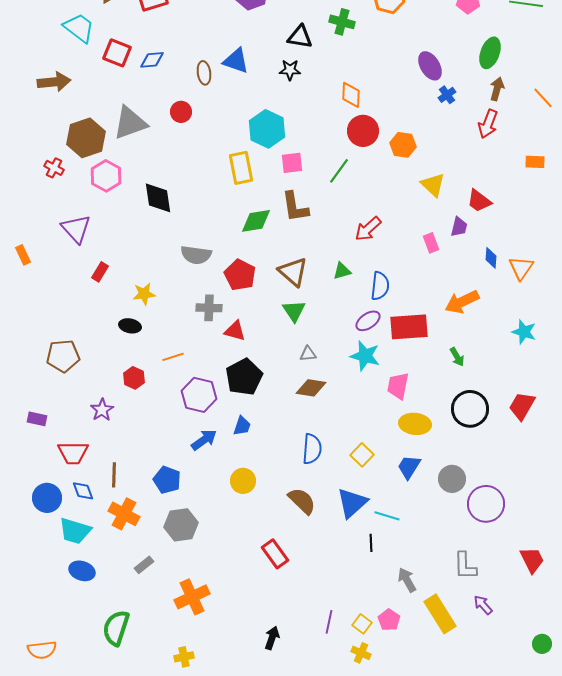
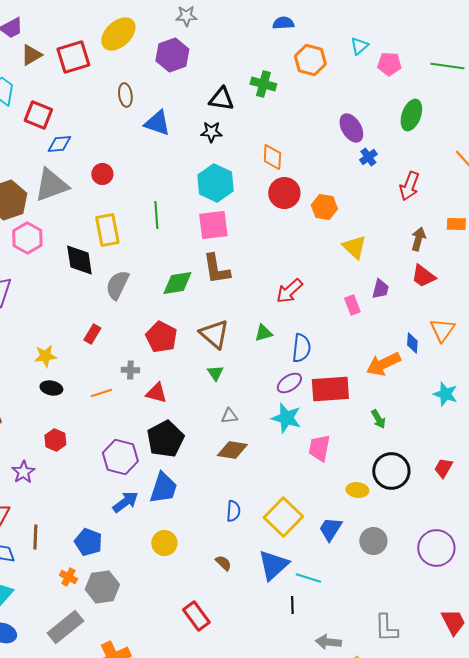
blue diamond: (152, 60) -> (59, 144), moved
brown ellipse: (204, 73) -> (125, 95), moved
brown arrow: (497, 89) -> (418, 239), moved
cyan hexagon: (267, 129) -> (215, 183), moved
pink square: (292, 163) -> (213, 225), size x1.4
yellow rectangle: (241, 168) -> (107, 230), moved
green line: (339, 171) -> (156, 215), moved, turned -40
red trapezoid: (479, 201) -> (423, 276), moved
gray semicircle: (196, 255) -> (117, 285), moved, turned 108
blue diamond: (491, 258) -> (412, 343), moved
red rectangle: (100, 272) -> (92, 334), moved
yellow star: (144, 294) -> (45, 356), moved
gray cross: (209, 308) -> (130, 370), size x0.7
green triangle: (294, 311) -> (215, 373), size x0.7
orange line: (173, 357) -> (101, 393), moved
red trapezoid: (522, 406) -> (443, 468), size x0.7
yellow ellipse: (415, 424) -> (357, 490), moved, size x0.7
blue trapezoid: (242, 426) -> (163, 488), size x1.6
blue semicircle: (312, 449) -> (233, 511), size x0.7
yellow square: (362, 455) -> (283, 517), size x1.6
brown semicircle: (302, 501) -> (223, 563), size x0.6
purple circle: (486, 504) -> (436, 548), moved
orange cross: (124, 514) -> (68, 577), moved, size x0.6
gray rectangle: (144, 565) -> (65, 627), size x1.8
gray arrow: (407, 580) -> (328, 642), turned -55

